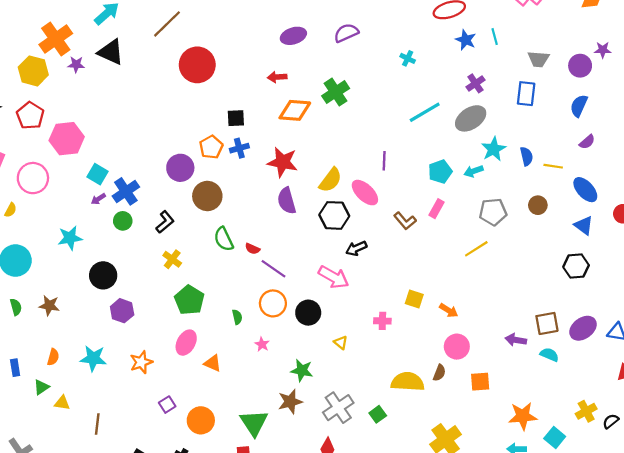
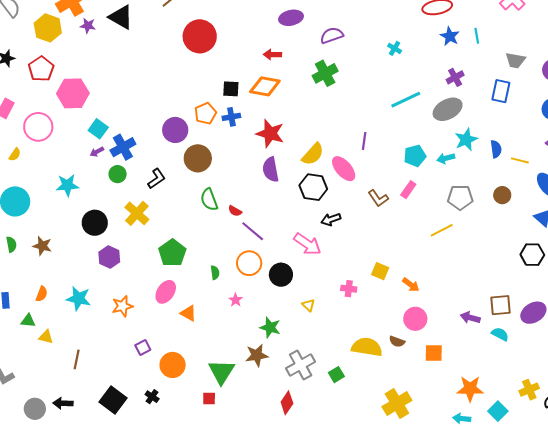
purple semicircle: (346, 33) -> (332, 35), moved
orange diamond: (295, 110) -> (265, 86), moved
yellow cross: (172, 259) -> (137, 213), moved, size x1.4
brown semicircle: (439, 373) -> (397, 341), turned 84
green triangle: (41, 387) -> (28, 321), turned 35

